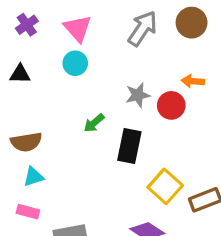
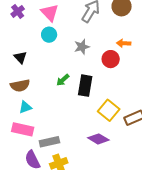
black triangle: (20, 74) -> (20, 57), moved, turned 48
gray star: (138, 95) -> (82, 47), moved
green arrow: (94, 123) -> (63, 80), moved
pink rectangle: (28, 212) -> (23, 129), size x1.5

